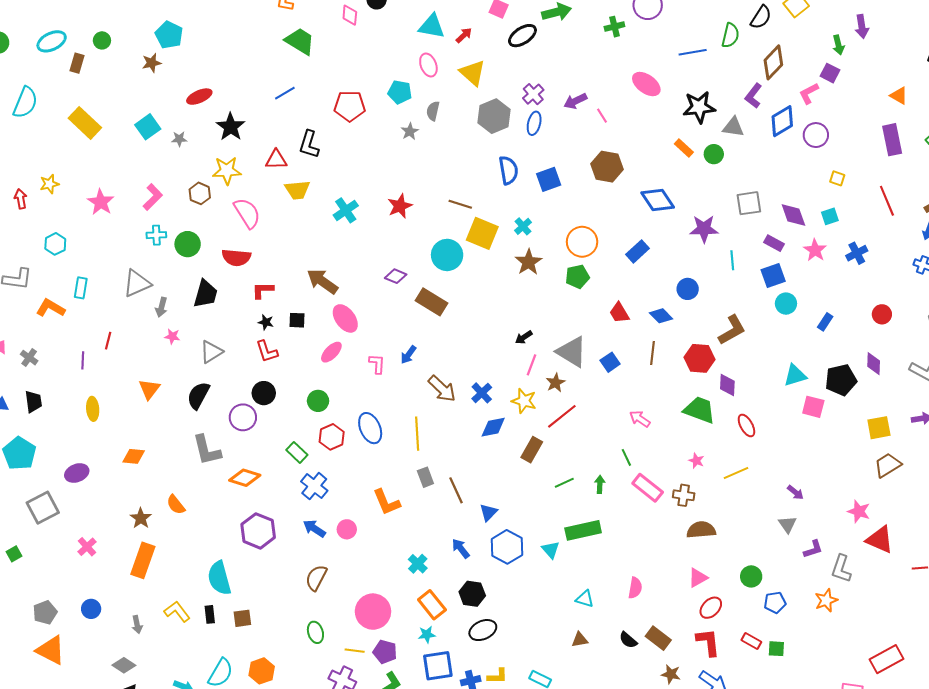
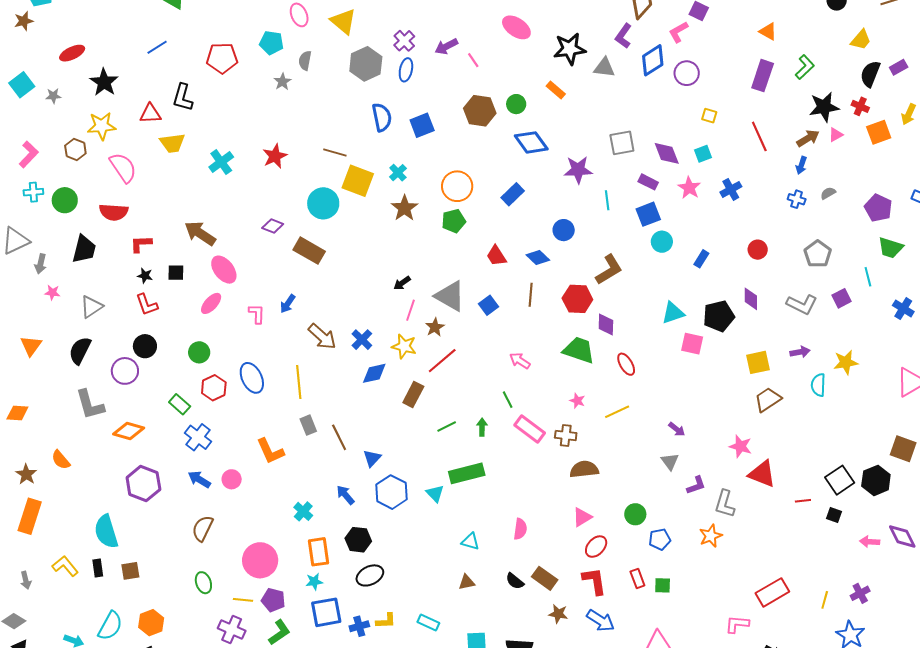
purple rectangle: (892, 140) -> (763, 76), turned 32
green circle: (714, 154) -> (516, 104), moved
orange rectangle: (432, 605) -> (318, 552), turned 32
red rectangle: (751, 641) -> (637, 579), turned 42

